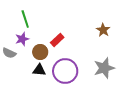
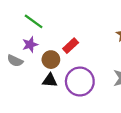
green line: (25, 19) -> (34, 21), turned -36

